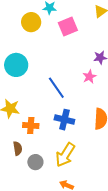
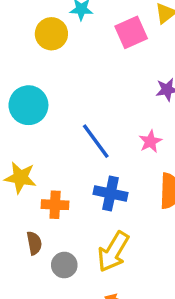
pink square: (68, 26) -> (131, 32), moved
pink star: (89, 77) -> (150, 141), moved

